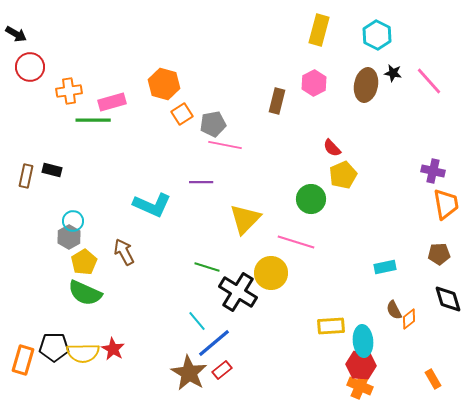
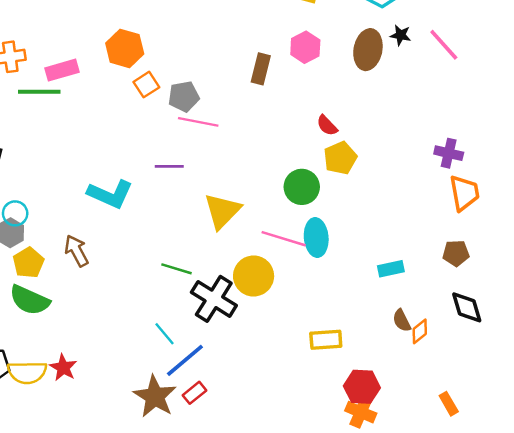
cyan ellipse: (363, 341) -> (316, 237), moved

